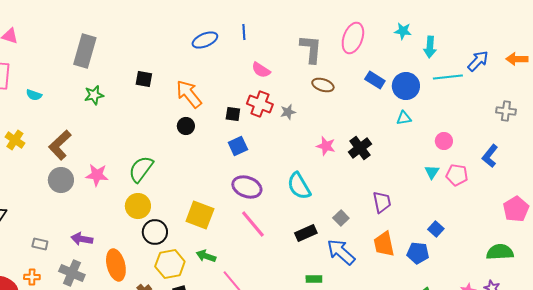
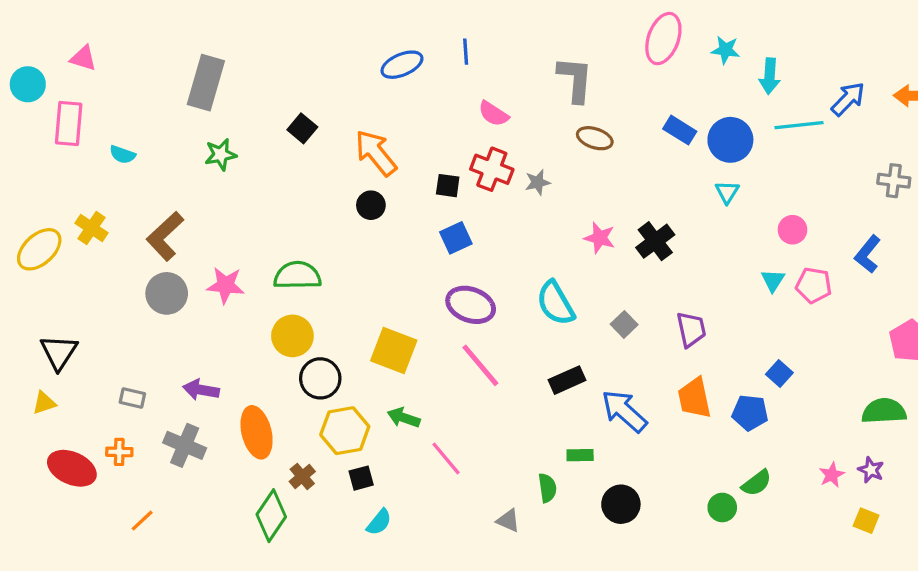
pink ellipse: (353, 38) -> (663, 39), moved
black square: (144, 79) -> (302, 128), turned 30
cyan triangle: (404, 118) -> (727, 192), turned -49
green semicircle: (141, 169) -> (297, 275), turned 52
gray square: (341, 218) -> (624, 324), moved

